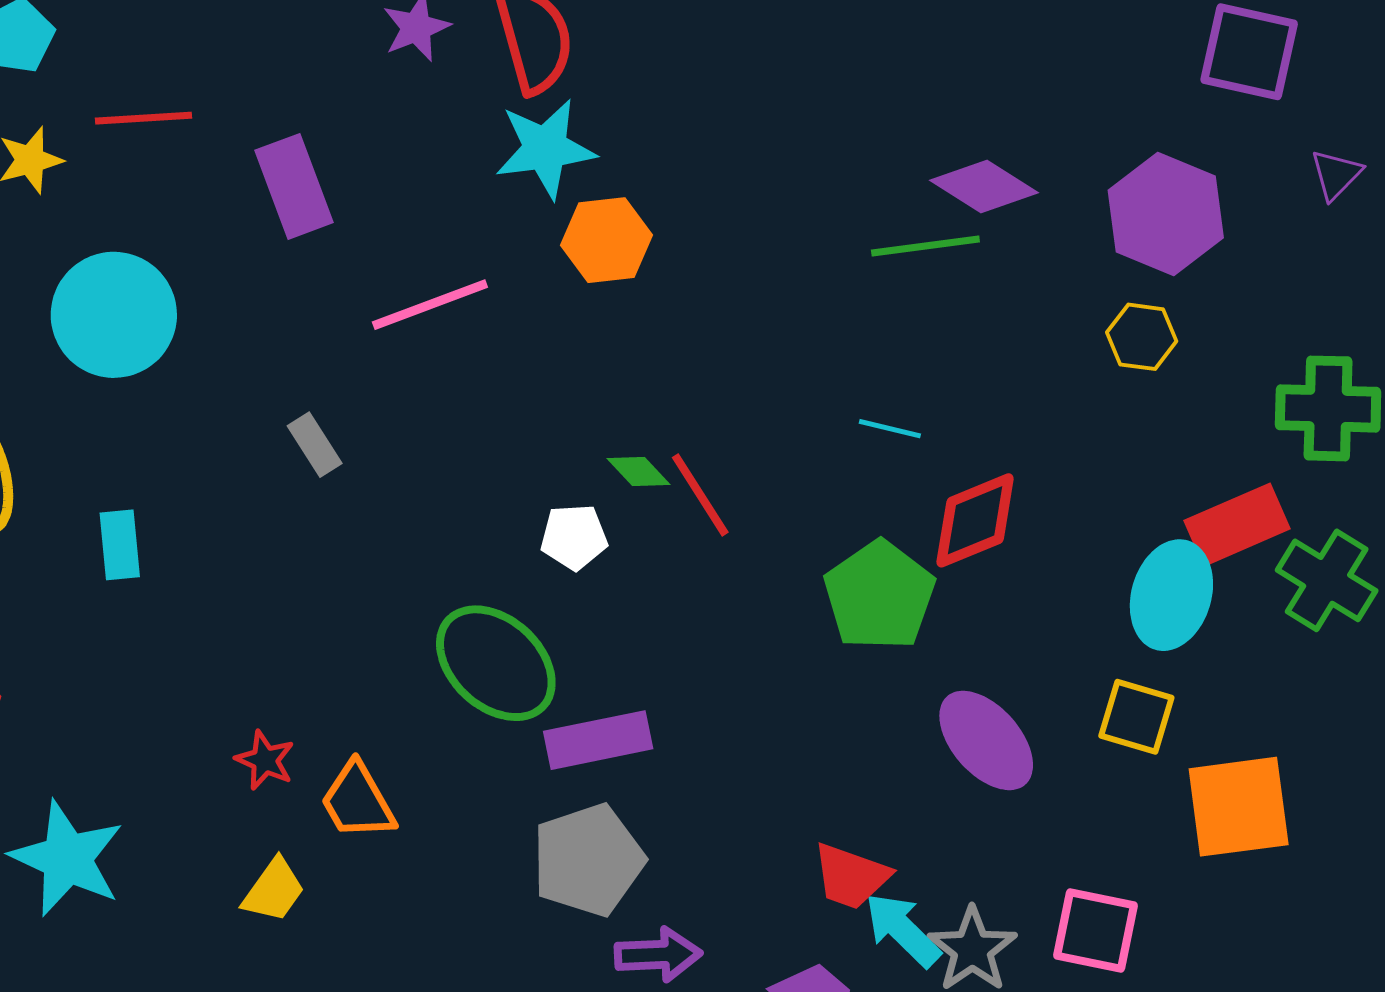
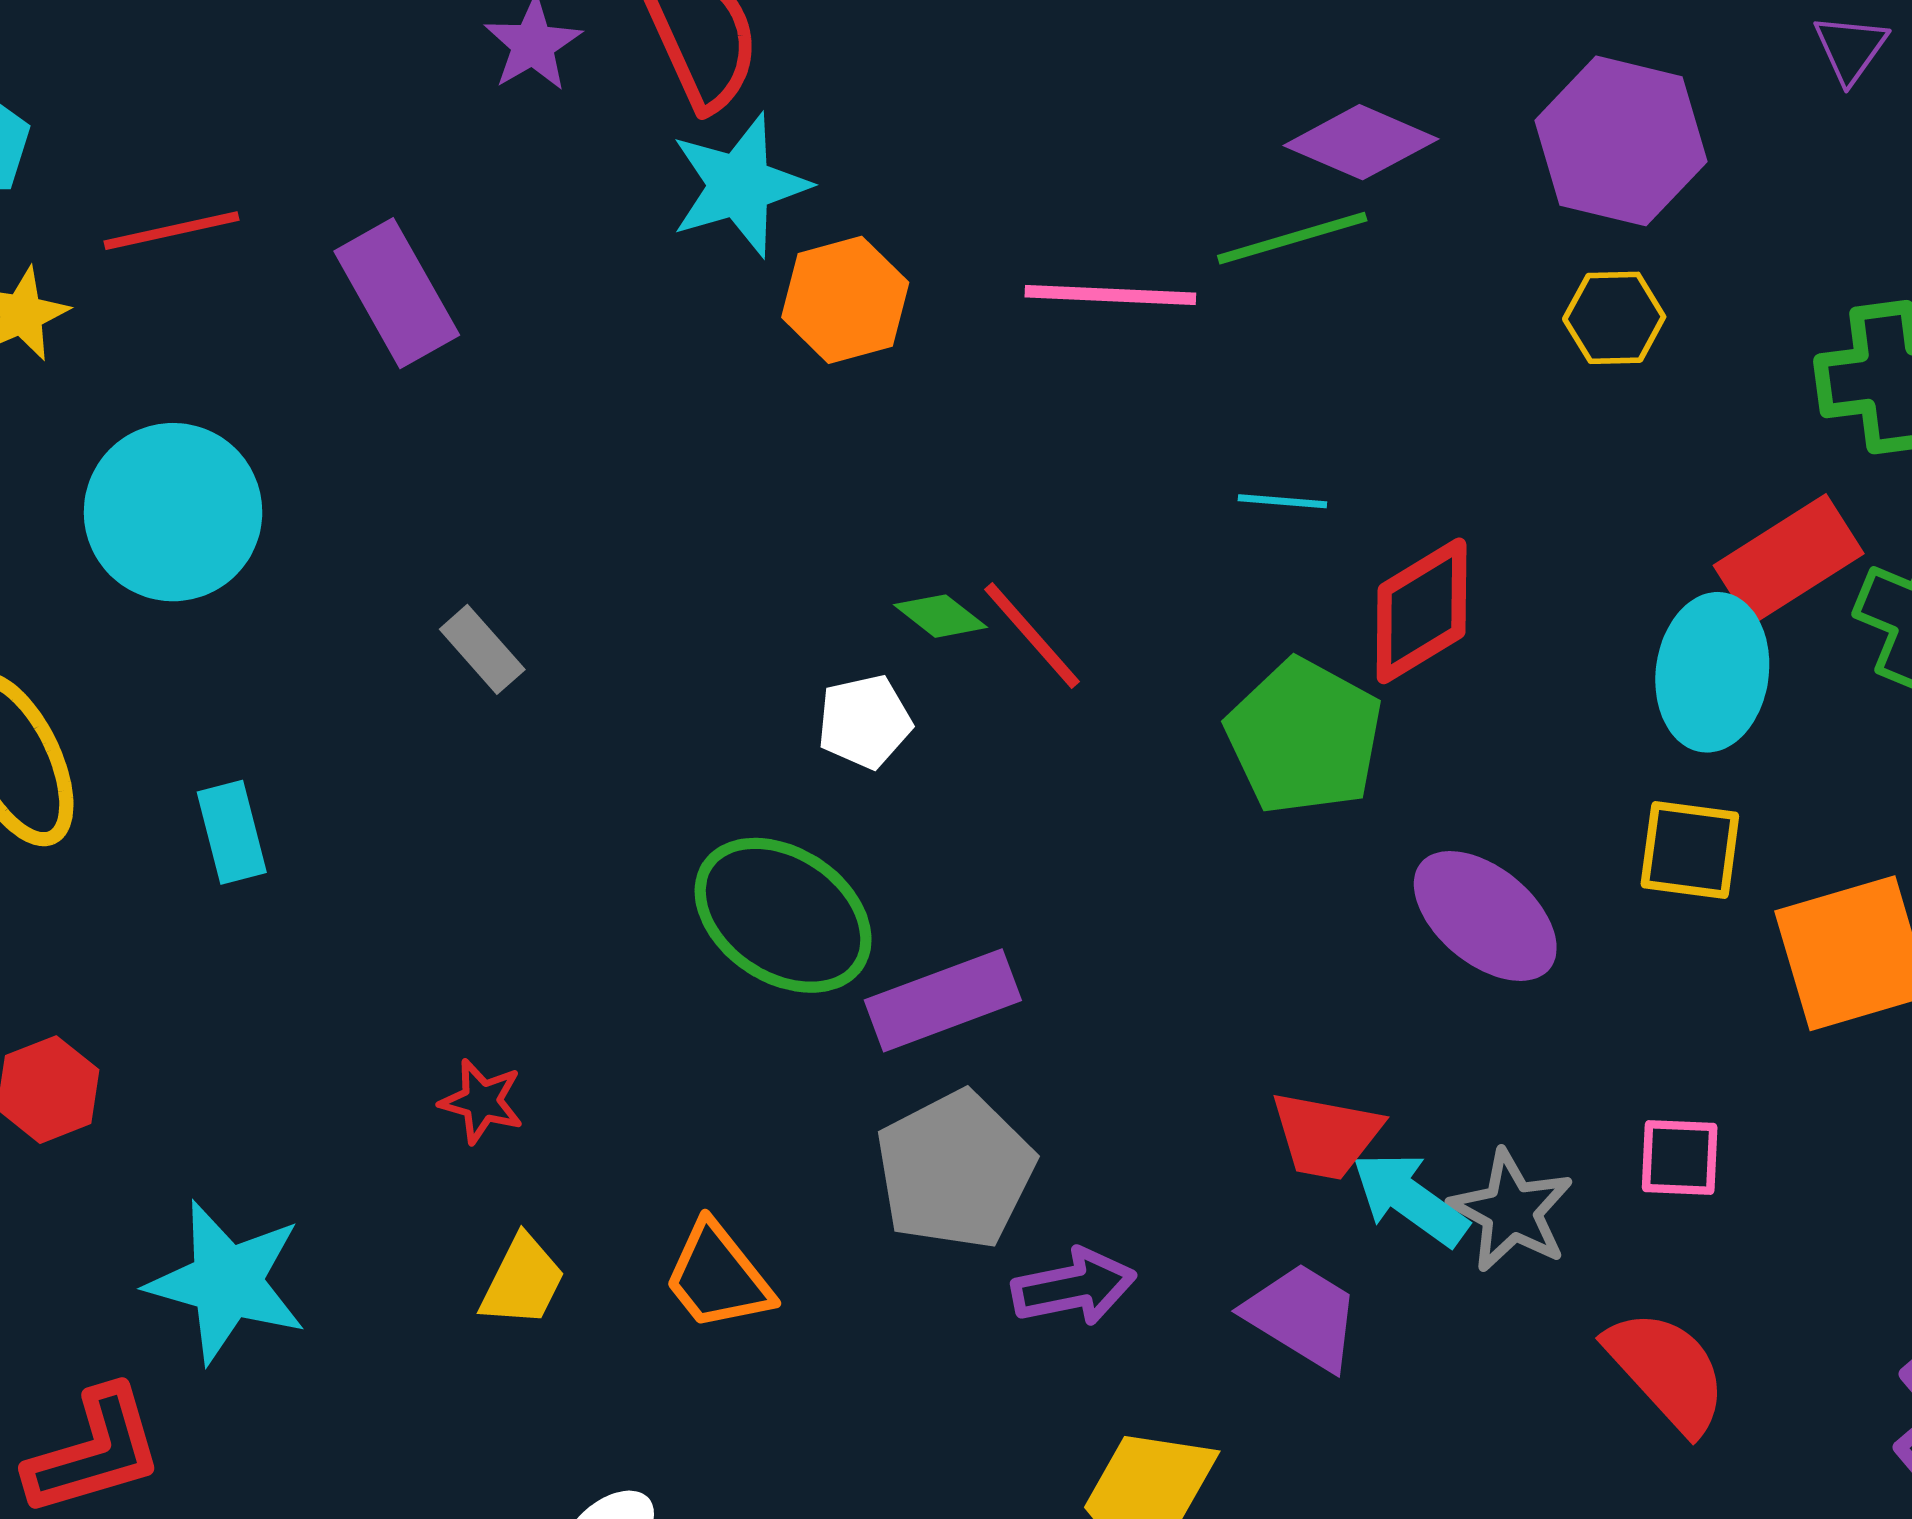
pink line: (430, 305) -> (1110, 295), moved, turned 32
orange trapezoid: (358, 801) -> (718, 1277), moved
pink square: (1095, 930) -> (1680, 1158), size x0.7

